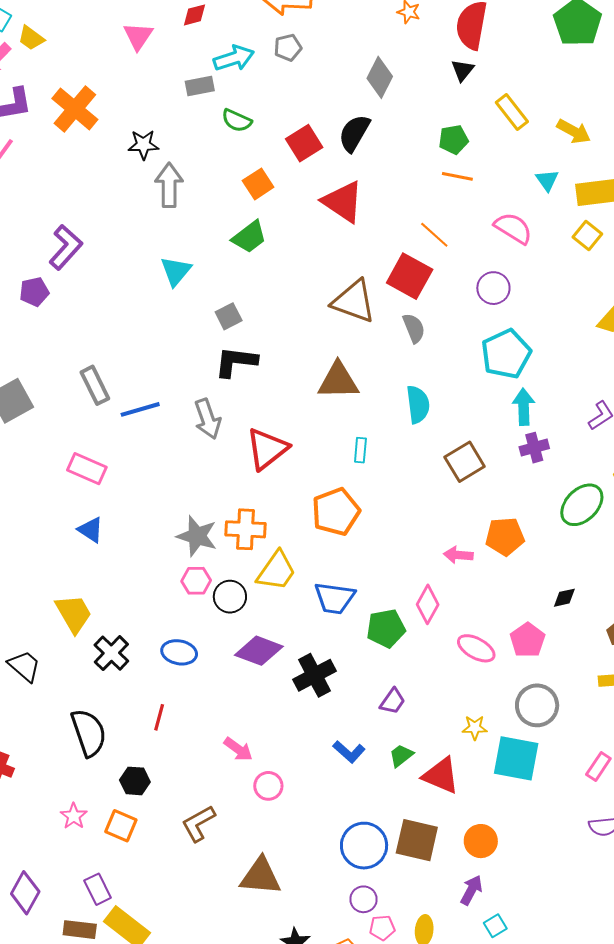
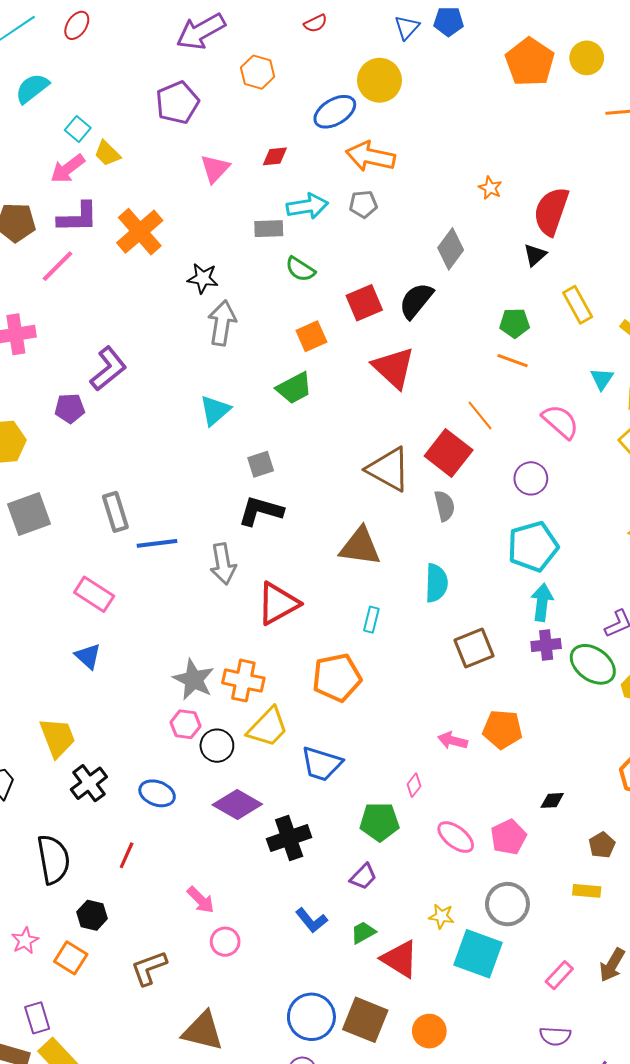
green ellipse: (582, 505) -> (593, 664), moved, turned 72
pink diamond: (428, 604) -> (414, 785), size x0.6
green pentagon: (386, 628) -> (379, 822), moved

